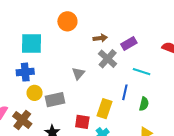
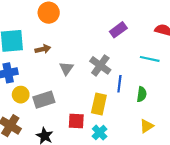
brown arrow: (100, 38) -> (43, 49), moved
gray cross: (108, 59) -> (100, 65), moved
cyan line: (142, 72) -> (150, 59), moved

